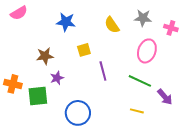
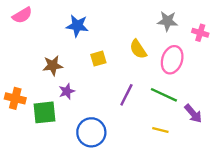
yellow semicircle: (112, 25) -> (138, 49), moved
purple line: (103, 71) -> (126, 95), moved, turned 42

